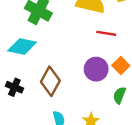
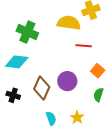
purple circle: (96, 69) -> (67, 81), moved

